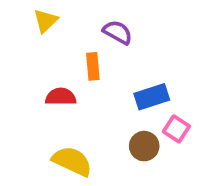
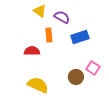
yellow triangle: (46, 21) -> (40, 11), moved, turned -40
blue rectangle: (152, 97) -> (80, 37), moved

